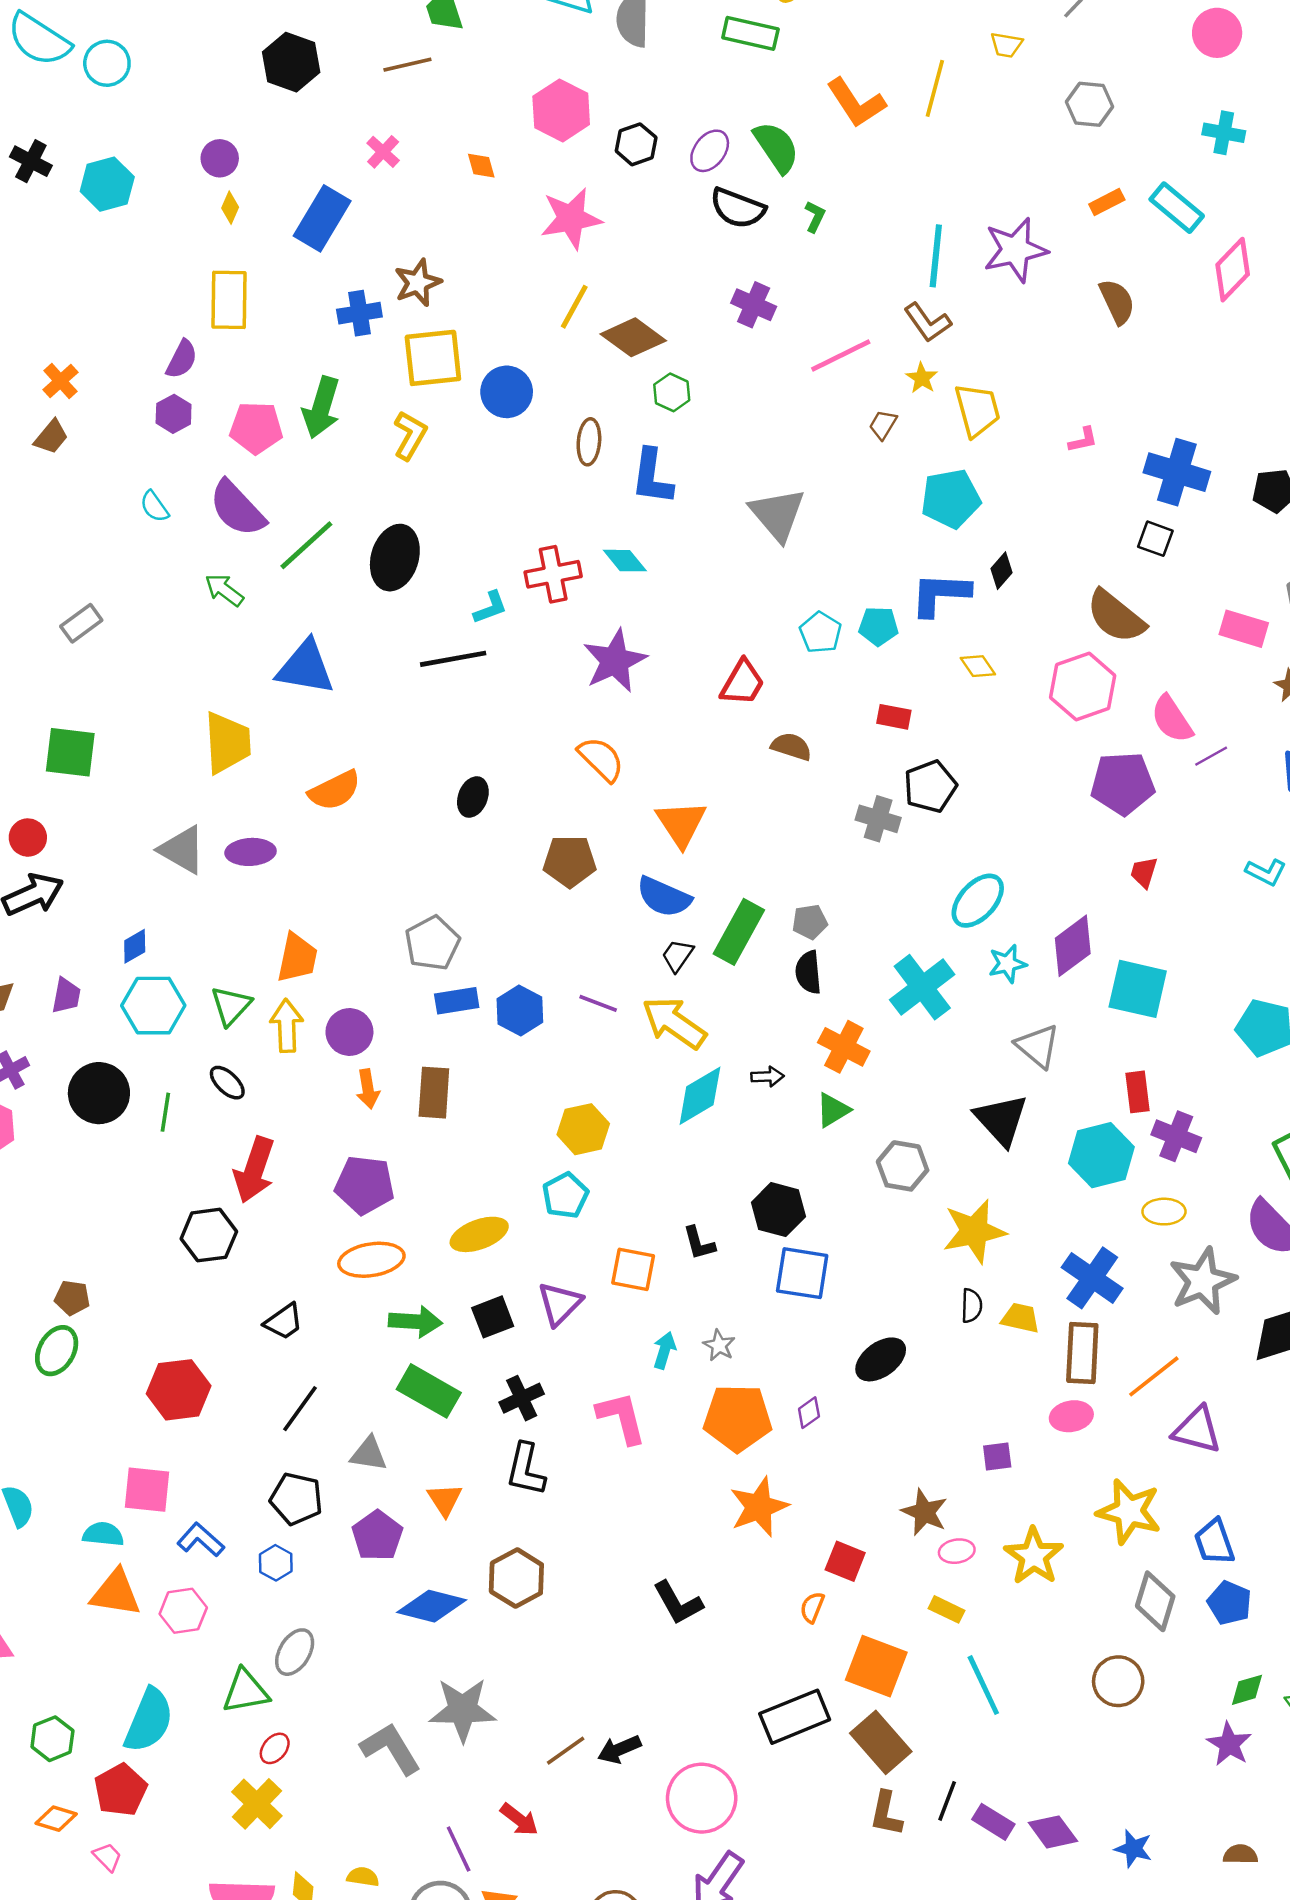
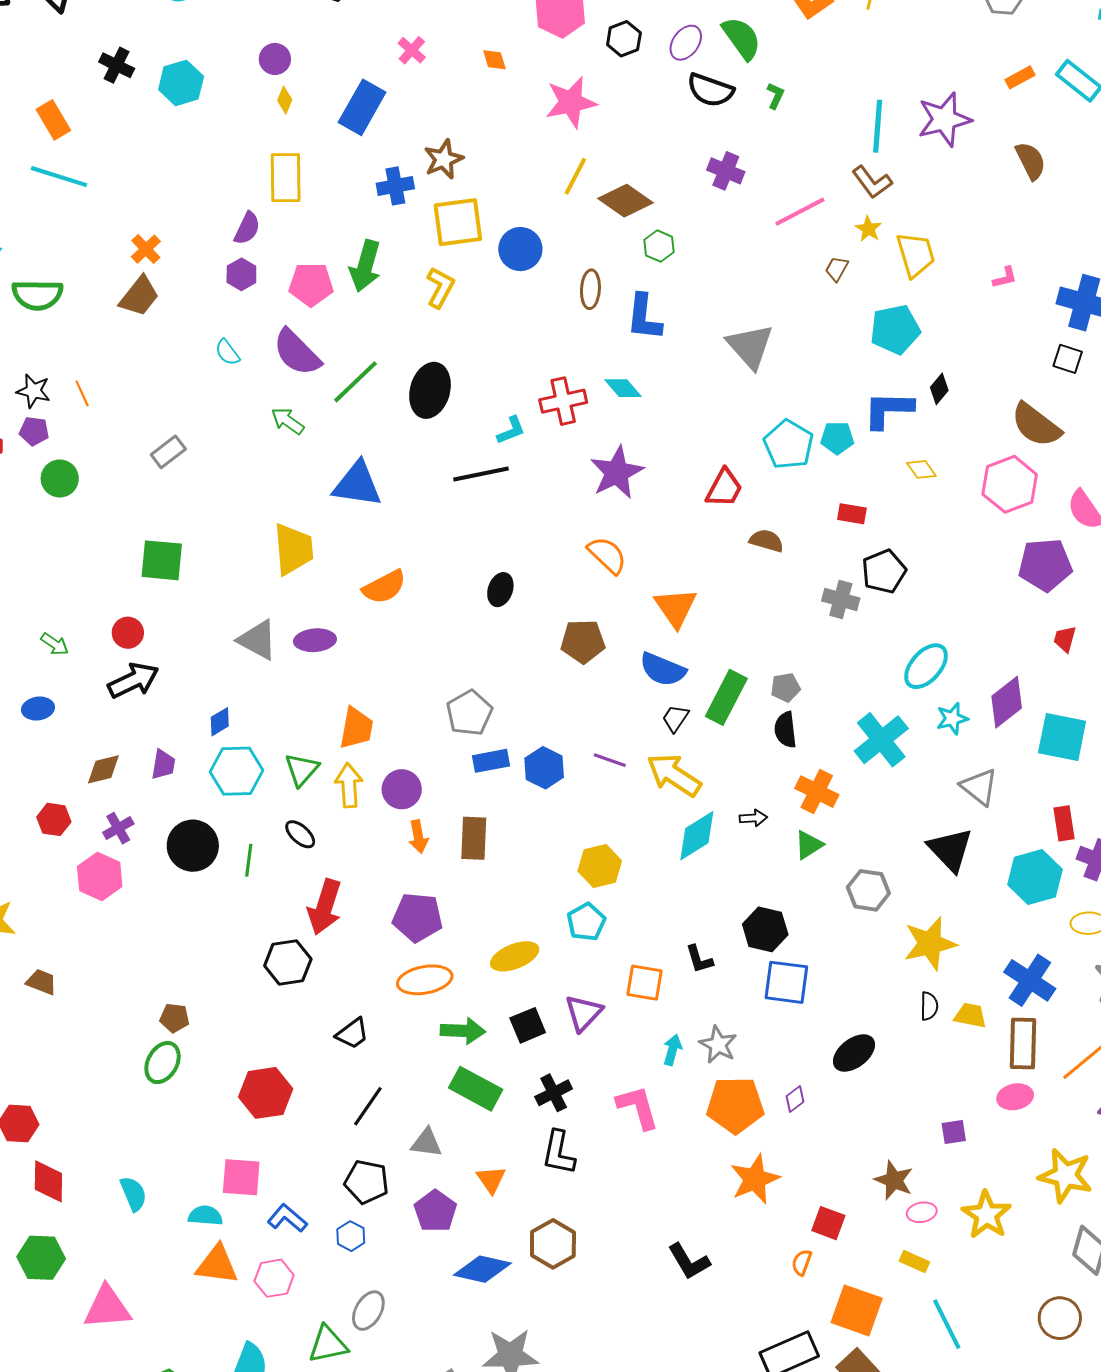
brown trapezoid: (51, 437) -> (139, 296), size x1.4
cyan pentagon: (820, 633) -> (789, 444), size x1.4
gray star: (719, 1345) -> (718, 1045), size x1.4

